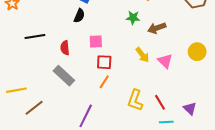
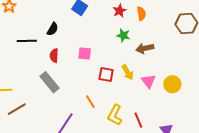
black semicircle: (79, 16) -> (53, 29), moved
yellow circle: (197, 52) -> (172, 84), moved
red square: (104, 62) -> (106, 75), moved
orange line: (104, 82) -> (90, 102), moved, turned -72

